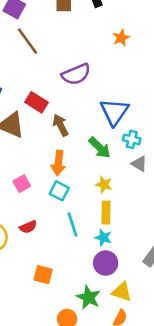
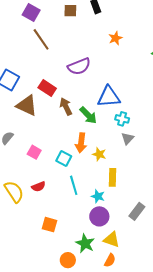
blue triangle: (114, 112) -> (109, 97), turned 50
green arrow: (100, 148) -> (88, 115), moved
orange arrow: (58, 163) -> (81, 143), moved
gray triangle: (139, 164) -> (128, 138), turned 40
pink square: (22, 184) -> (34, 152), turned -32
yellow rectangle: (106, 212) -> (112, 177), moved

